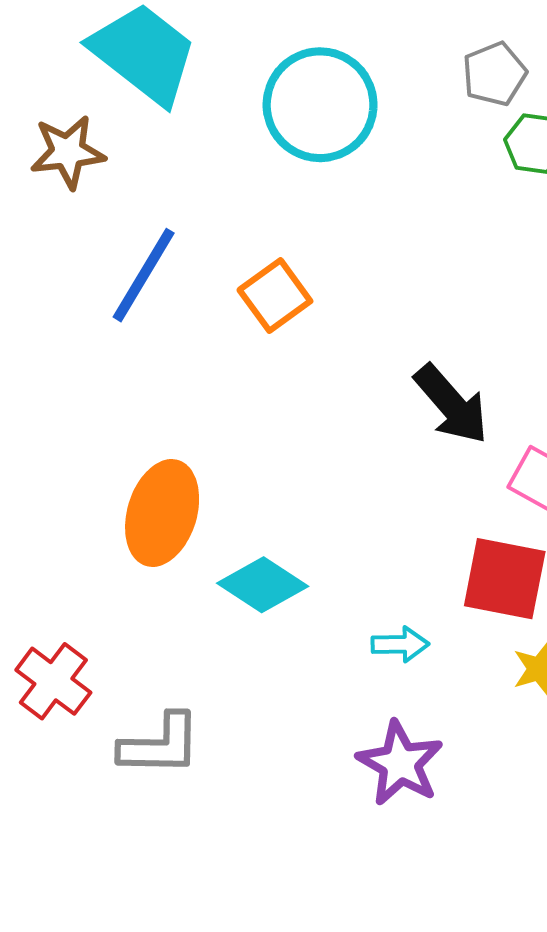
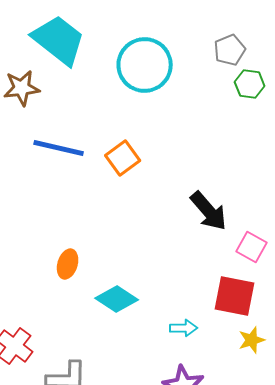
blue line: (144, 275) -> (59, 148), turned 72
orange ellipse: (162, 513) -> (68, 264), size x0.6

